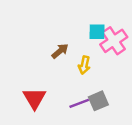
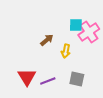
gray square: (98, 101) -> (77, 79), turned 35
purple line: (79, 103) -> (48, 81), moved

